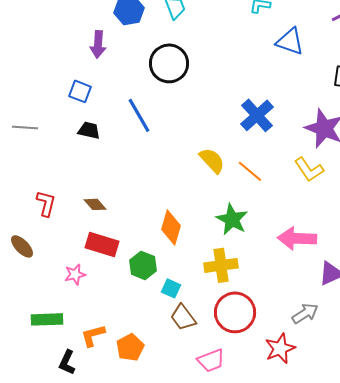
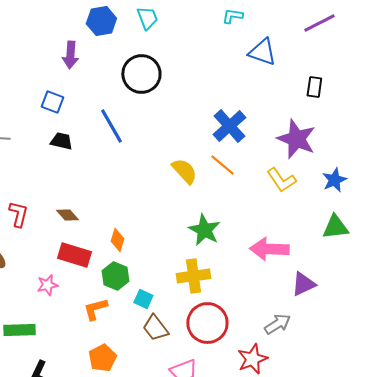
orange line: (250, 171) -> (222, 165), moved
orange diamond: (171, 227) -> (117, 240), moved, size x0.7
orange L-shape: (93, 335) -> (95, 309), moved

